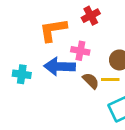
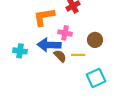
yellow line: (110, 79) -> (78, 55), moved
brown semicircle: (91, 81) -> (60, 56), moved

